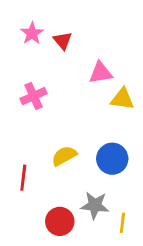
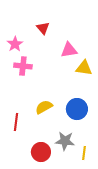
pink star: (32, 33) -> (15, 44), moved
pink cross: (34, 96) -> (23, 66), turned 30

